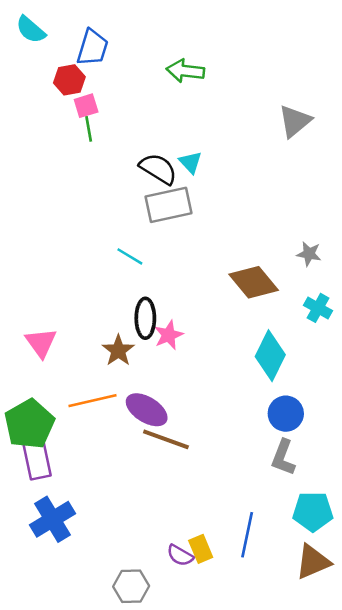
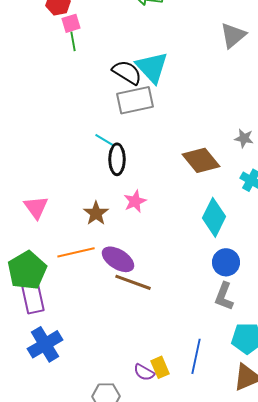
cyan triangle: (190, 162) -> (152, 67), size x1.8
black ellipse: (145, 318) -> (117, 159), moved

